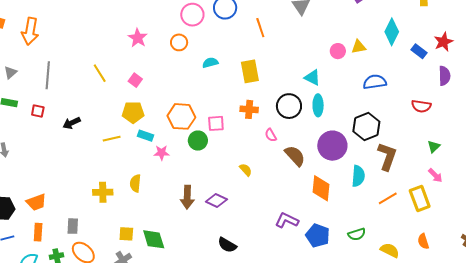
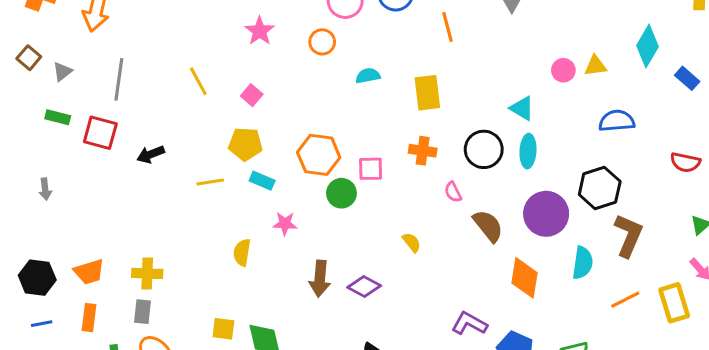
red square: (38, 111) -> (100, 133), size x1.6
pink star: (162, 153) -> (285, 224), moved
yellow cross: (103, 192) -> (147, 273), moved

